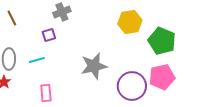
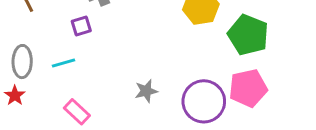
gray star: (94, 66) -> (146, 91), moved, size x0.6
pink rectangle: (46, 93) -> (77, 112), turned -42

